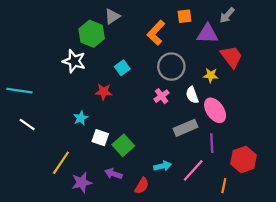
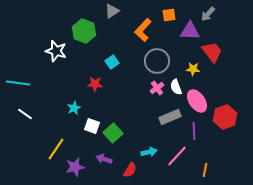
gray triangle: (112, 16) -> (112, 11), moved
white star: (74, 61) -> (56, 51), moved
pink cross: (161, 96) -> (157, 88), moved
red hexagon: (243, 159) -> (225, 117), moved

